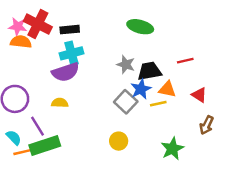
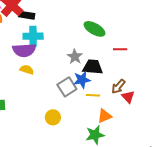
black rectangle: (70, 30) -> (27, 15), moved
red line: (185, 61) -> (120, 49), moved
orange triangle: (167, 89) -> (105, 116), moved, turned -49
yellow semicircle: (60, 103) -> (27, 70), moved
brown arrow: (207, 125) -> (118, 86), moved

